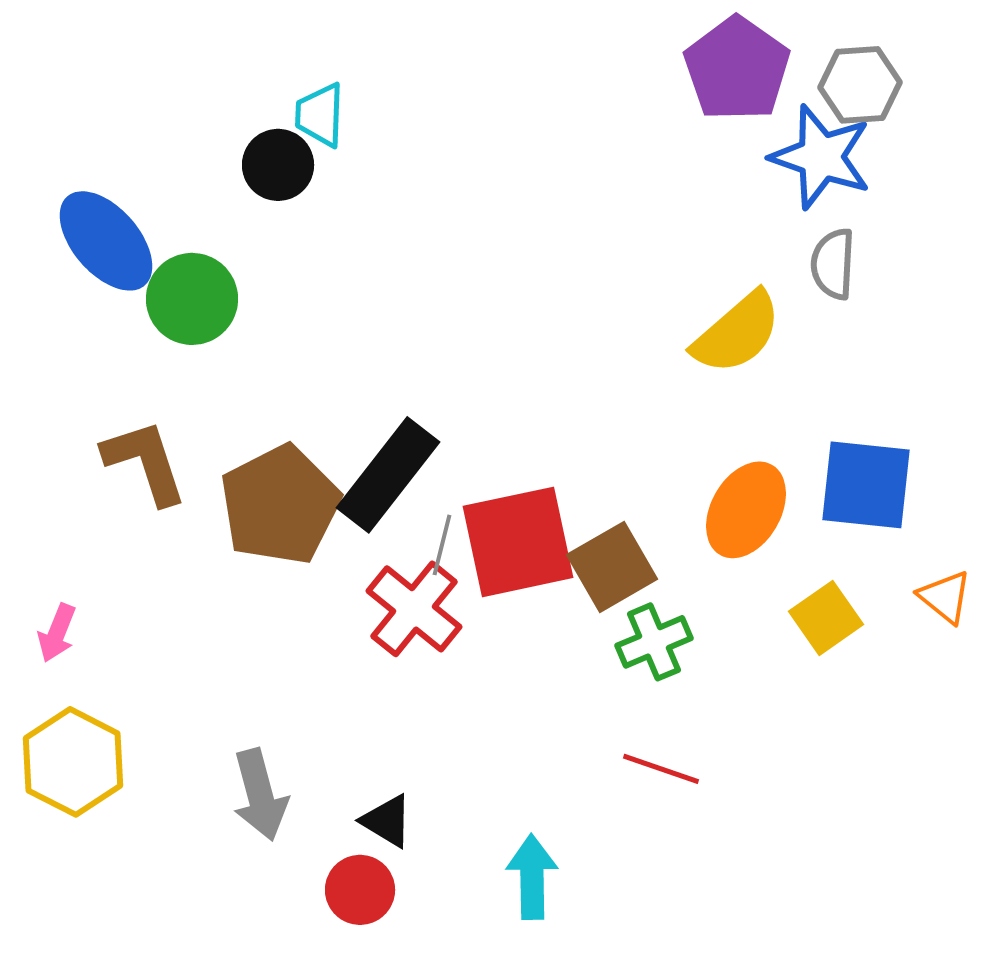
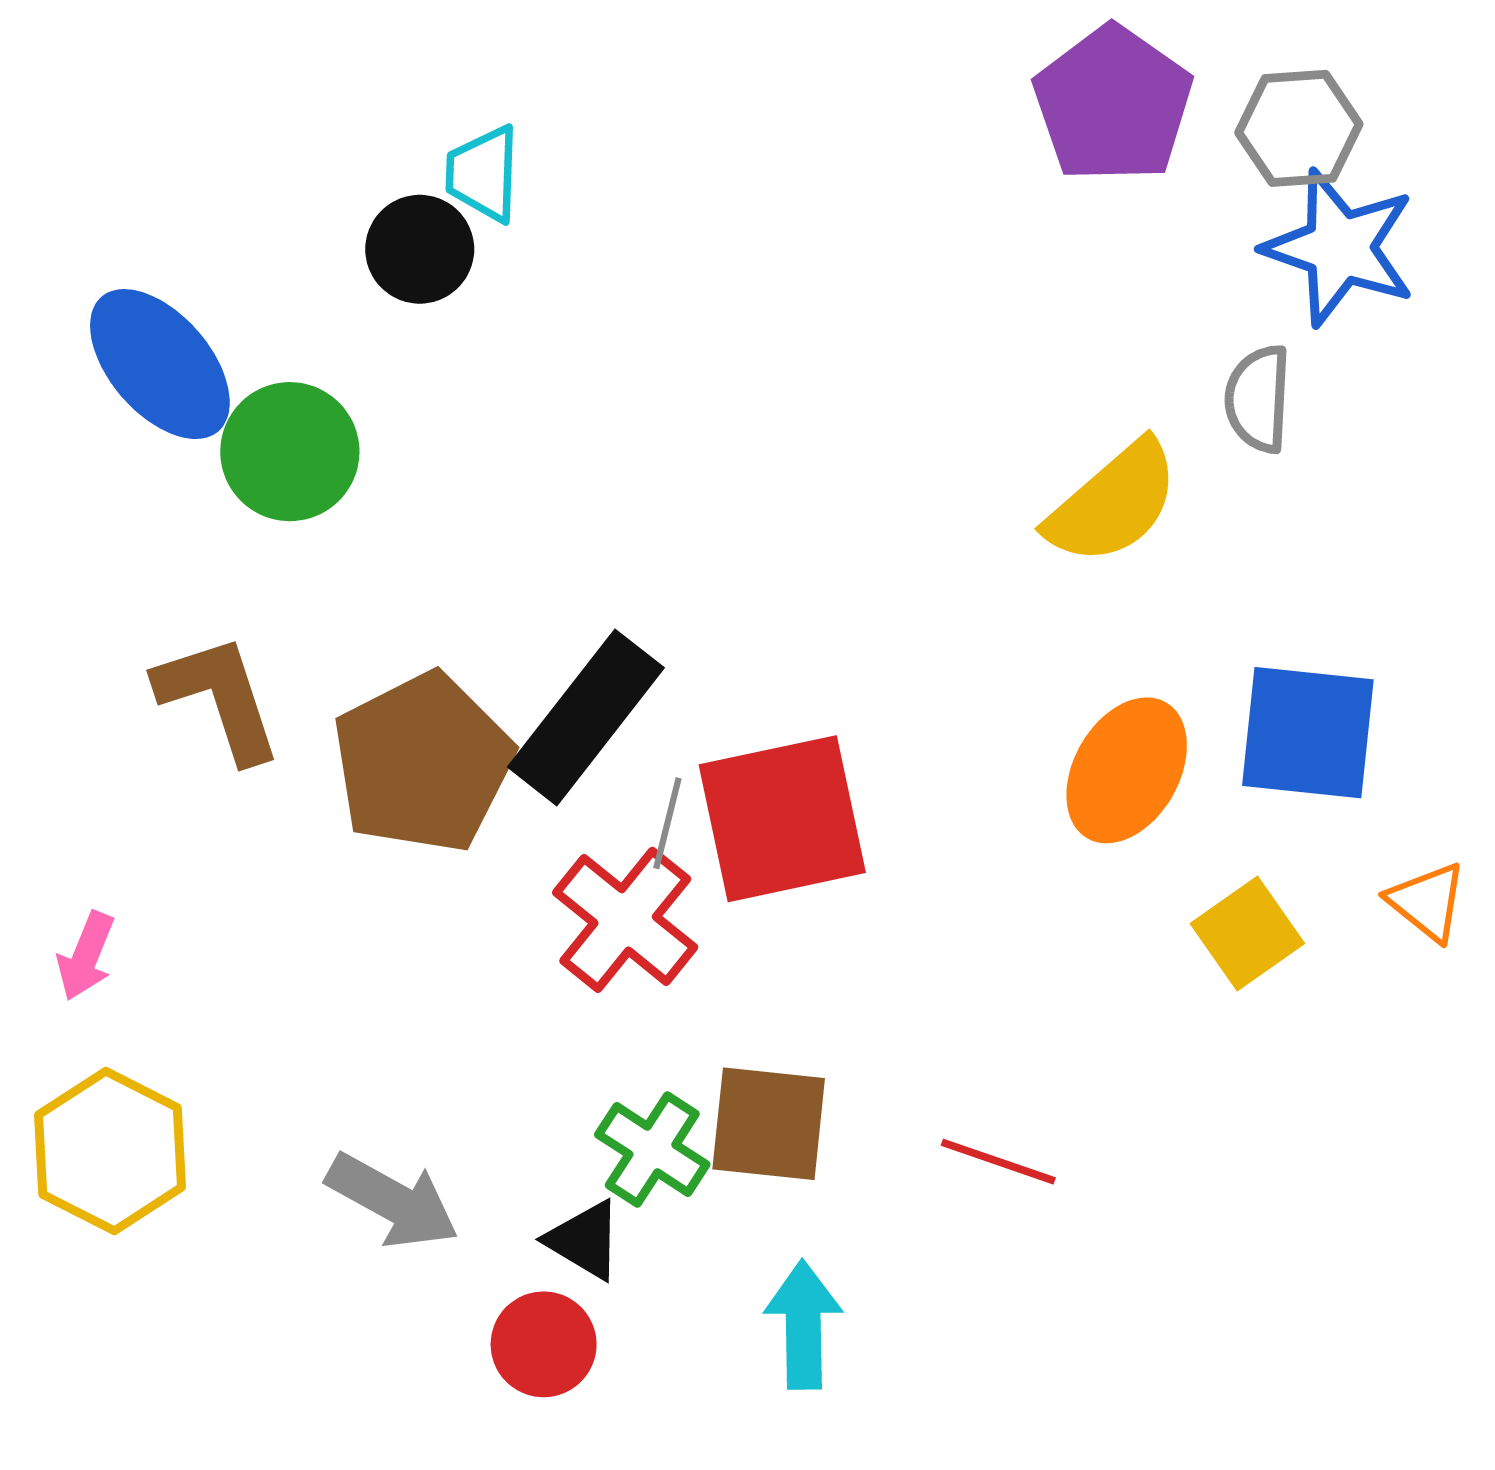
blue star: (821, 157) -> (1340, 248), moved
brown square: (612, 567) -> (769, 1124), moved, turned 36
green cross: (654, 642) -> (652, 1149), moved, turned -34
gray arrow: (260, 795) -> (393, 1201), turned -46

